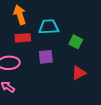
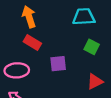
cyan trapezoid: (49, 27) -> (84, 17), moved
red rectangle: (23, 38) -> (32, 42), turned 35

